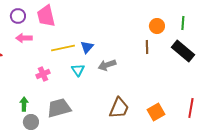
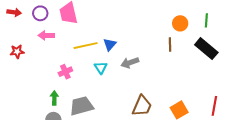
green arrow: (24, 104) -> (54, 98), moved

